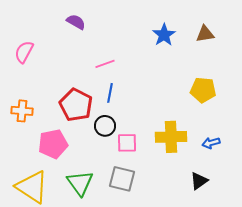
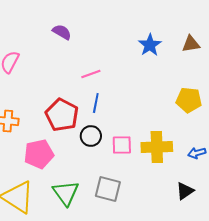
pink square: (127, 143) -> (122, 145), moved

